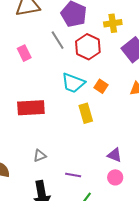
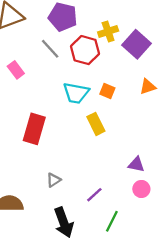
yellow cross: (113, 23) -> (108, 31), moved
red rectangle: (31, 108) -> (34, 129), turned -60
purple line: (73, 175) -> (94, 195), turned -42

